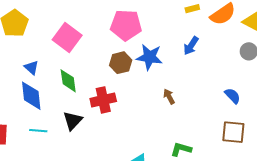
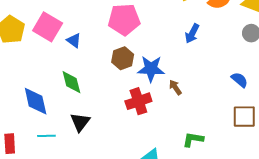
pink square: (67, 37) -> (48, 27), moved
blue star: (149, 57) -> (151, 69), moved
blue triangle: (31, 68) -> (74, 40), moved
red cross: (103, 100) -> (138, 101), moved

